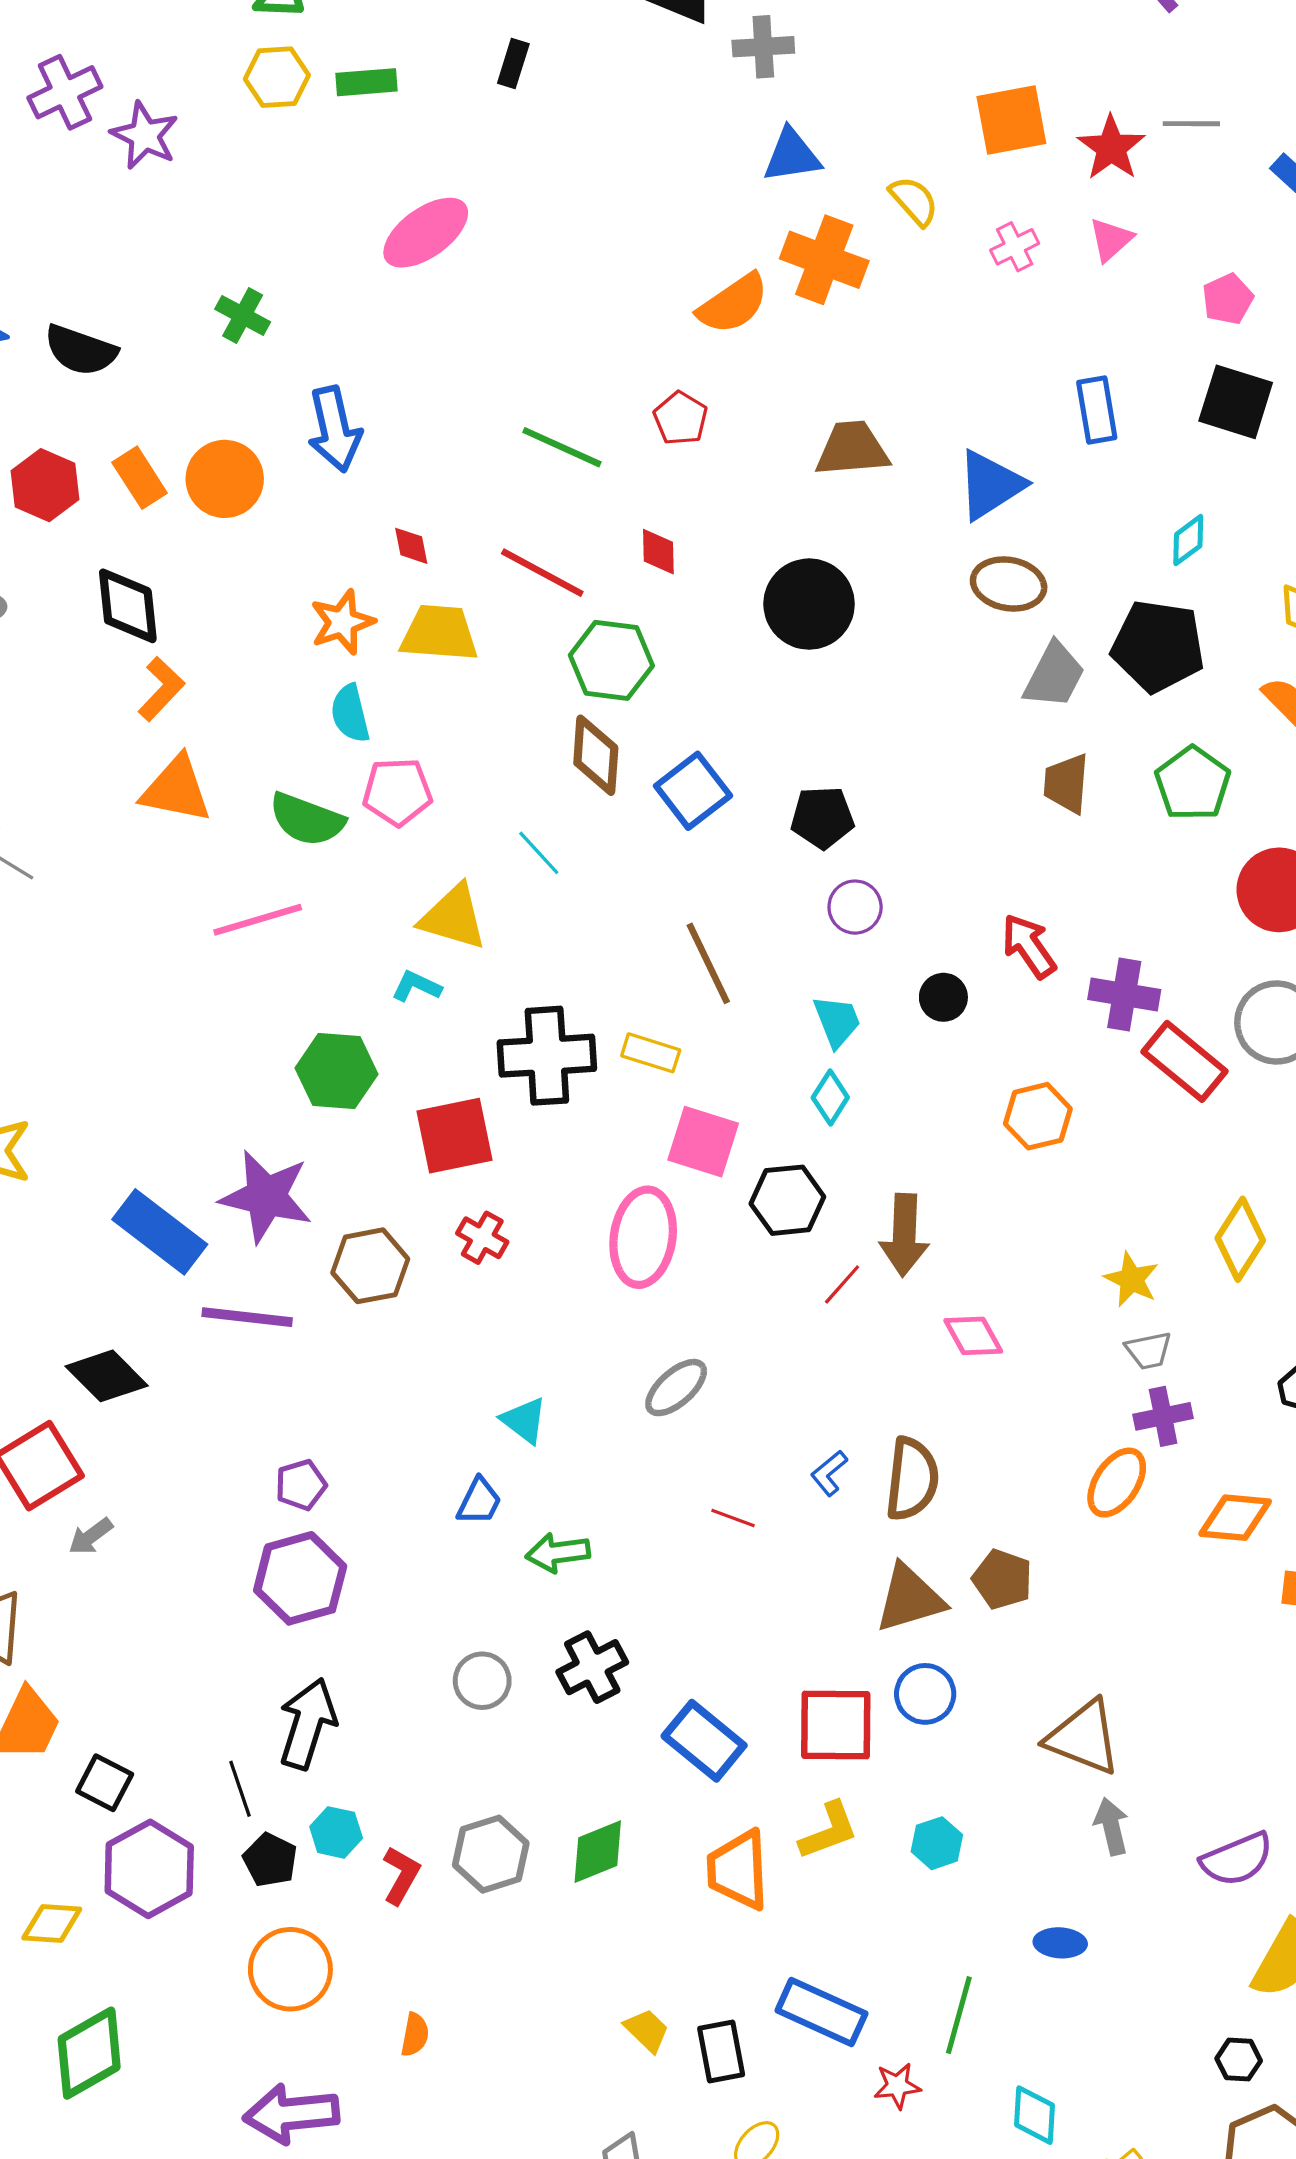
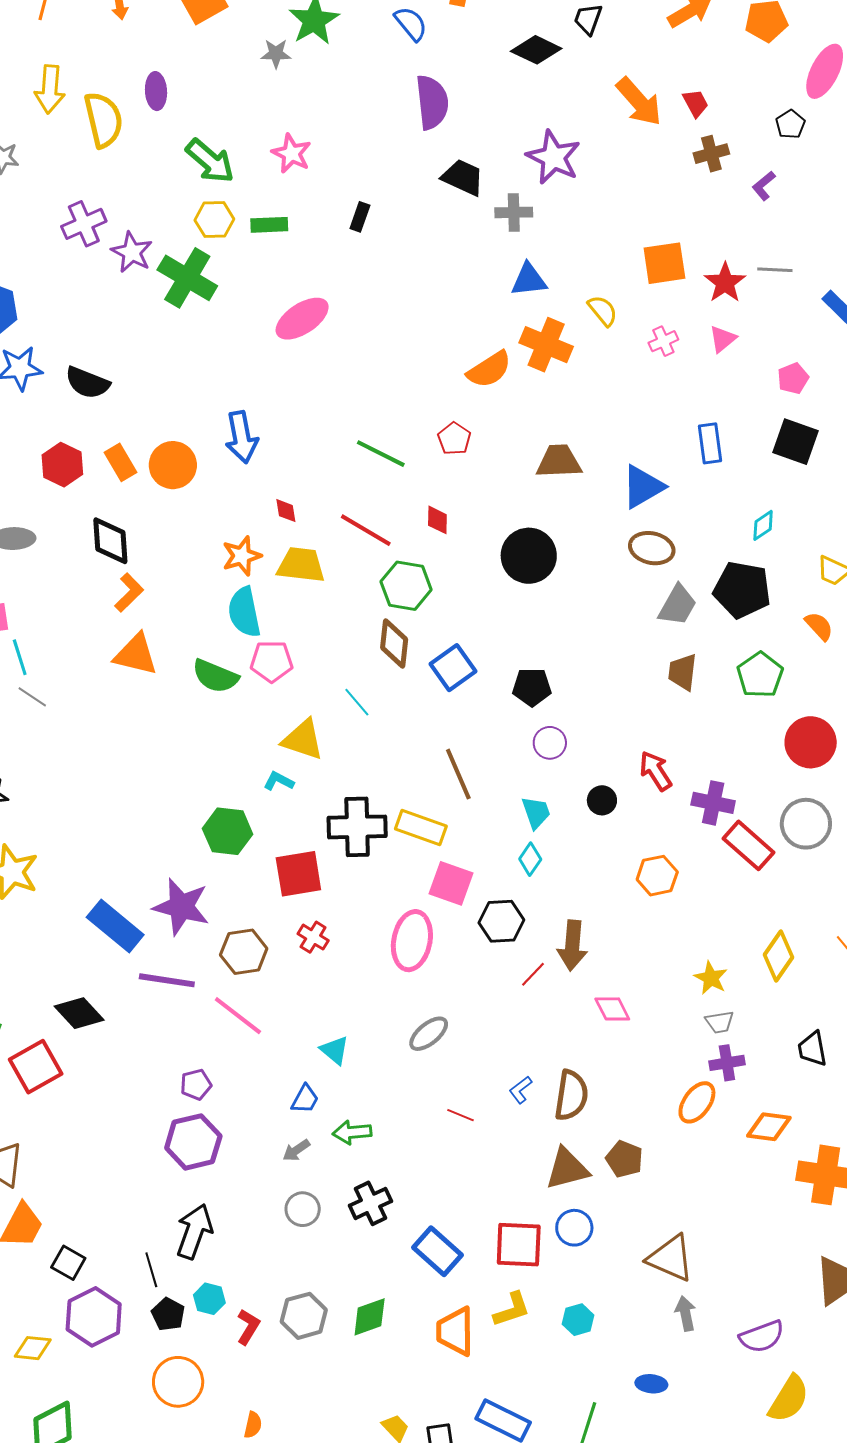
green cross: (243, 316) -> (187, 278), moved, size x1.8
cyan semicircle: (350, 713) -> (244, 612), size x1.4
pink line: (258, 920) -> (238, 1016), moved, turned 52
yellow rectangle: (651, 1053) -> (421, 828), size x1.4
gray arrow: (91, 1536) -> (296, 1150), moved

